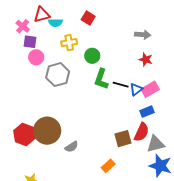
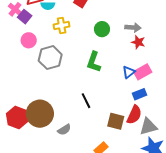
gray arrow: (143, 35) -> (133, 28), moved
purple square: (30, 42) -> (25, 17), moved, turned 32
green circle: (92, 56) -> (102, 29), moved
black line: (121, 85) -> (86, 101), moved, turned 49
brown square: (123, 139) -> (116, 121), turned 30

